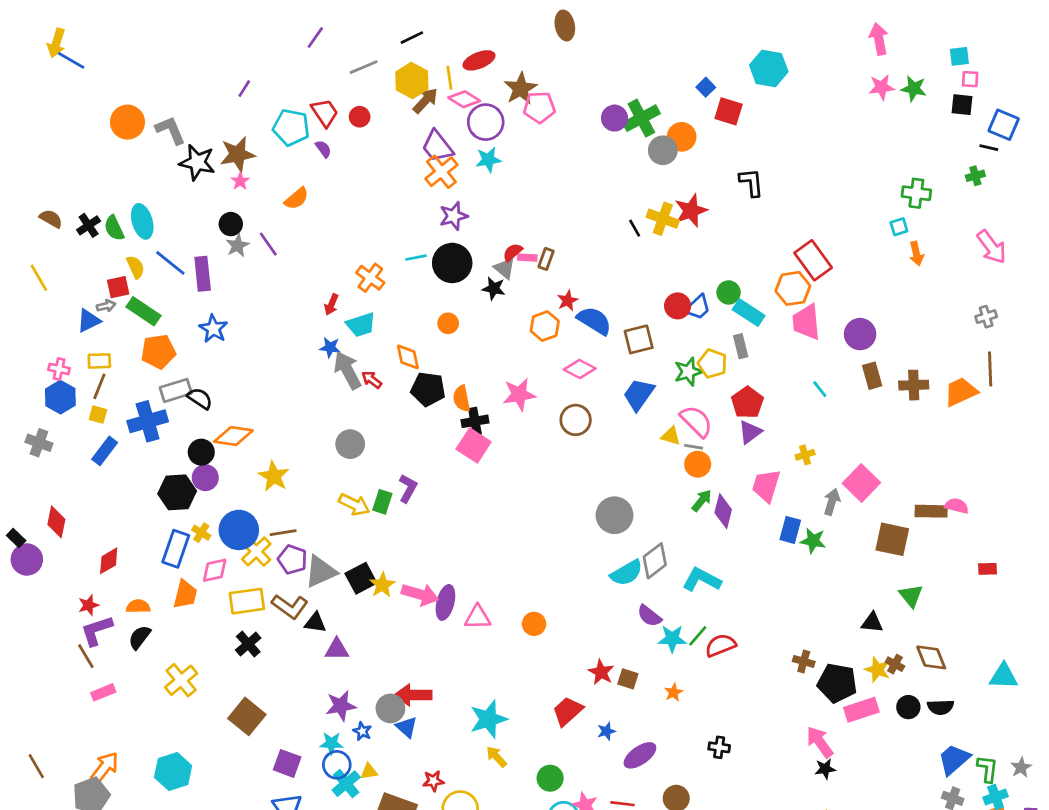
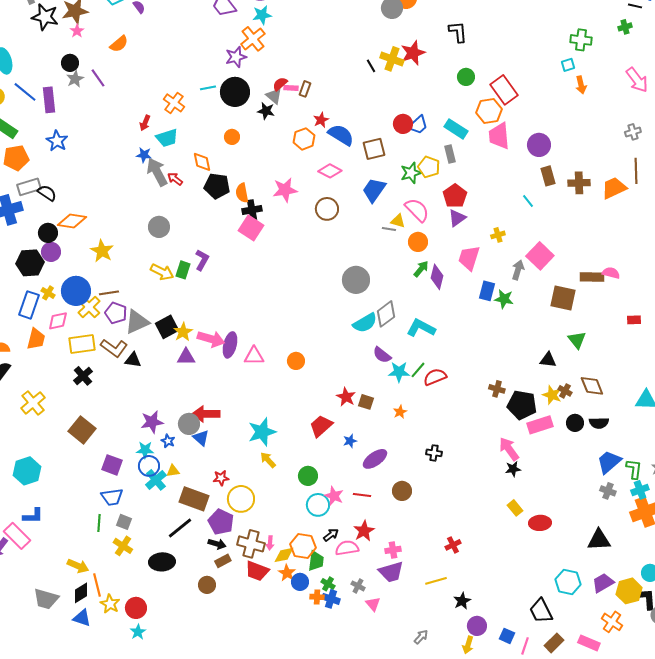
orange cross: (441, 172) -> (253, 39), moved
green circle: (729, 292) -> (466, 77), moved
cyan line: (820, 389) -> (528, 201), moved
gray line: (694, 447) -> (389, 229), moved
purple triangle: (337, 649) -> (186, 357), moved

